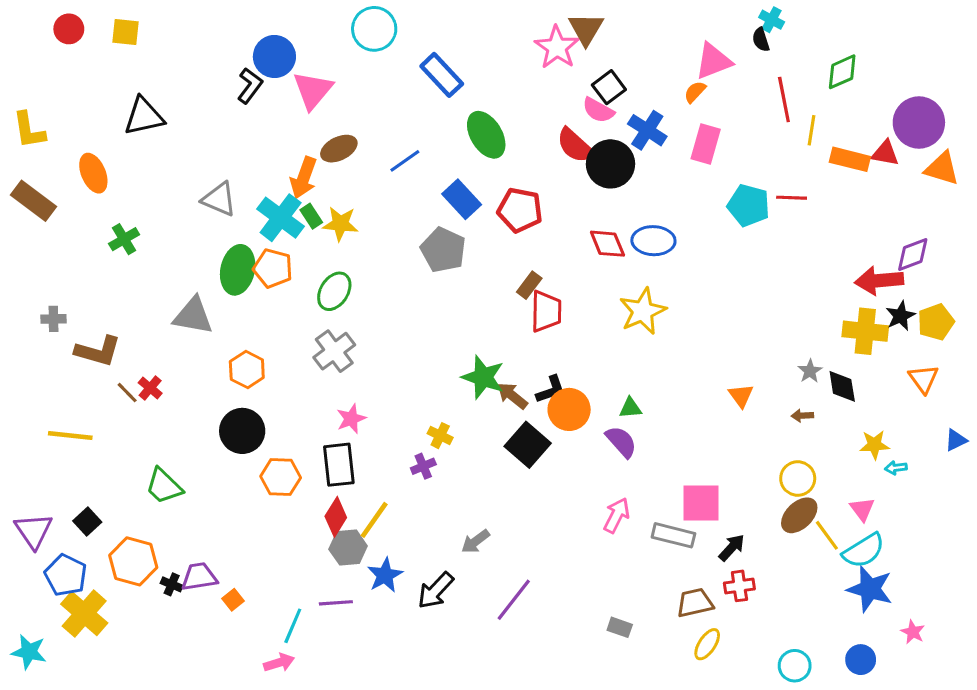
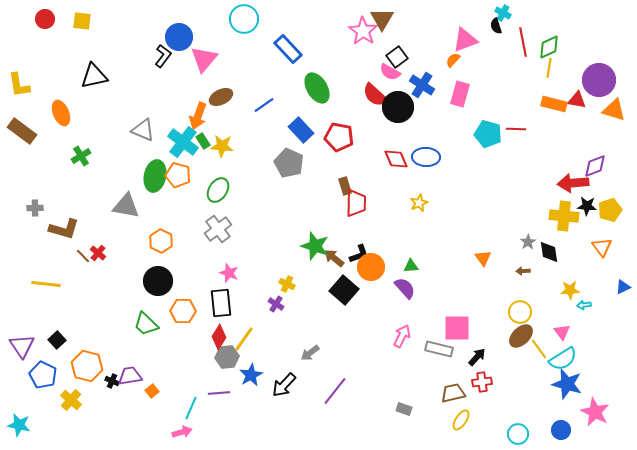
red line: (784, 99) -> (523, 42), moved
yellow line: (812, 130) -> (549, 68), moved
brown rectangle: (529, 285) -> (345, 186), turned -54
yellow star: (643, 311) -> (419, 203), size x0.6
black star: (901, 316) -> (587, 206), turned 30
pink star: (351, 419) -> (229, 273), turned -30
purple cross: (423, 466) -> (276, 304), turned -35
green trapezoid: (164, 486) -> (146, 324), moved
yellow cross: (84, 614) -> (71, 400), moved, size x0.7
pink star: (913, 632) -> (595, 412), size x1.8

